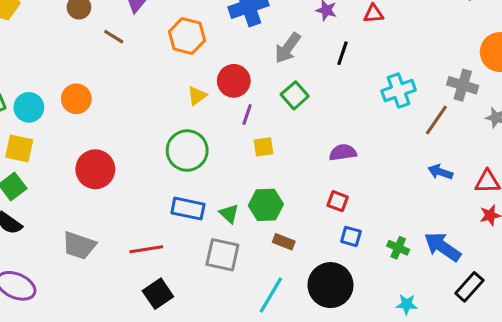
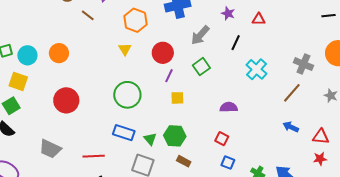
gray cross: (463, 85) -> (303, 64), moved
cyan cross: (399, 91) -> (256, 69), moved, turned -35
yellow triangle: (197, 96) -> (125, 49), moved, turned -32

